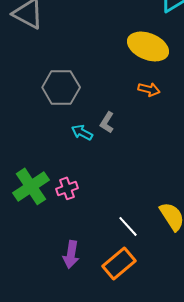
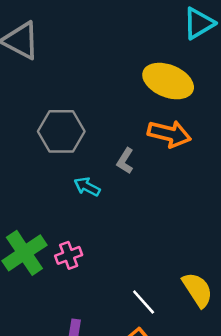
orange arrow: (149, 89) -> (169, 134), size x1.6
gray L-shape: (107, 122) -> (125, 161), moved

